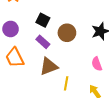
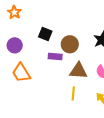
purple rectangle: (43, 42) -> (55, 57), moved, turned -32
brown triangle: (49, 66) -> (78, 71), moved, turned 30

